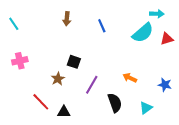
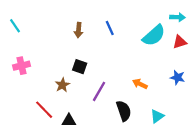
cyan arrow: (157, 14) -> (178, 17), moved
brown arrow: (67, 19) -> (79, 30), moved
blue star: (165, 85) -> (178, 77), moved

